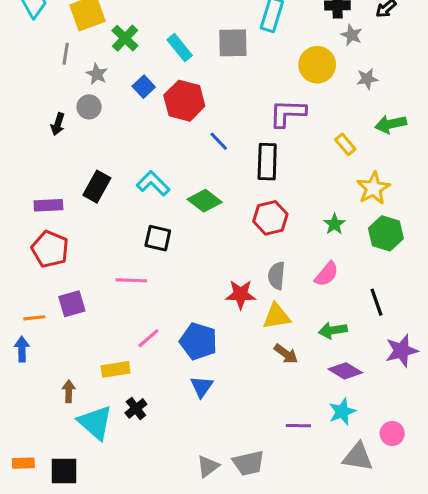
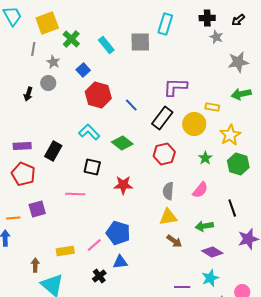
yellow circle: (317, 65) -> (194, 124), moved
gray star: (367, 79) -> (238, 62), moved, size x1.5
red hexagon: (184, 101) -> (98, 95), moved
yellow rectangle: (345, 144) -> (212, 107), turned -40
black rectangle: (267, 162) -> (162, 118), turned 35
black rectangle: (97, 187) -> (53, 151), moved
red star: (241, 294) -> (123, 185), moved
pink line: (148, 338) -> (94, 245), moved
blue triangle: (202, 387) -> (120, 262), turned 49
black cross: (136, 408) -> (99, 276), moved

